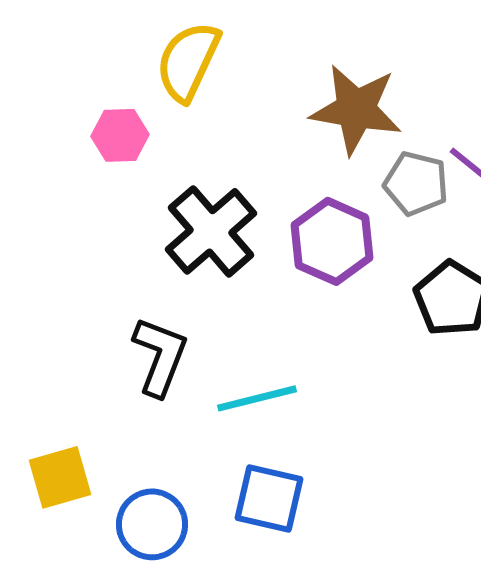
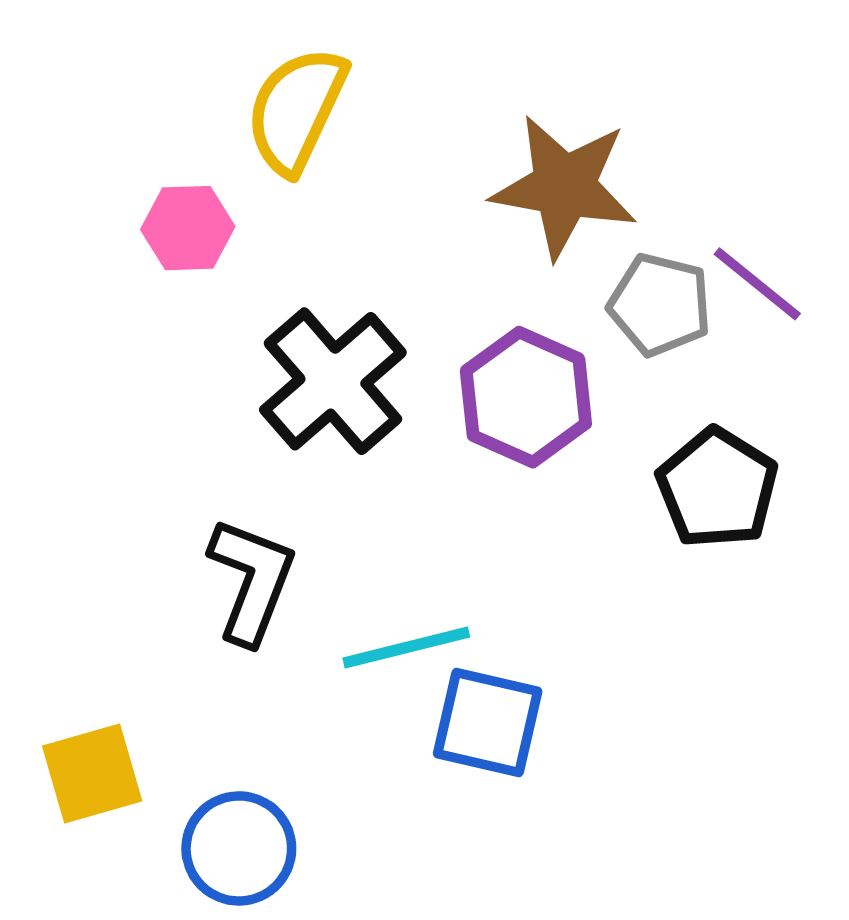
blue square: (269, 498) -> (488, 722), moved

